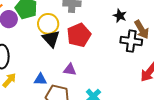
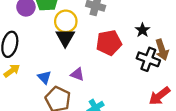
red pentagon: (79, 35) -> (109, 43), moved
blue triangle: (40, 79) -> (44, 77), turned 32

